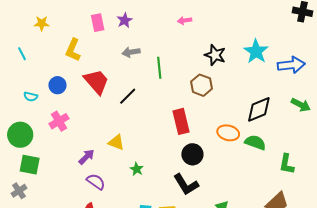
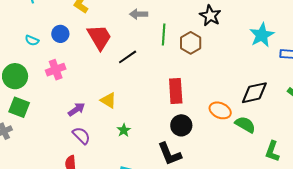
black star: (215, 55) -> (210, 16), moved
brown hexagon: (202, 85) -> (191, 43), moved

